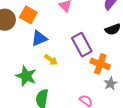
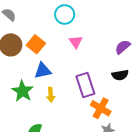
yellow arrow: (51, 60) -> (51, 95), turned 40
green star: (26, 76) -> (22, 91), moved

